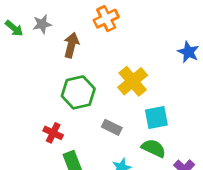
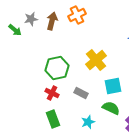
green arrow: (14, 28) -> (15, 30), moved
brown arrow: (71, 45) -> (52, 21), moved
red cross: (53, 133) -> (52, 93), moved

